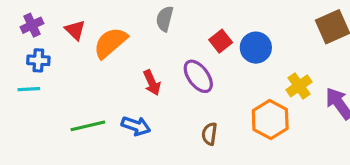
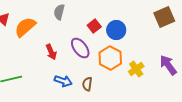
yellow cross: (299, 86) -> (136, 69), moved
orange hexagon: (270, 119) -> (110, 58), moved
blue arrow: (136, 126) -> (63, 81), moved

